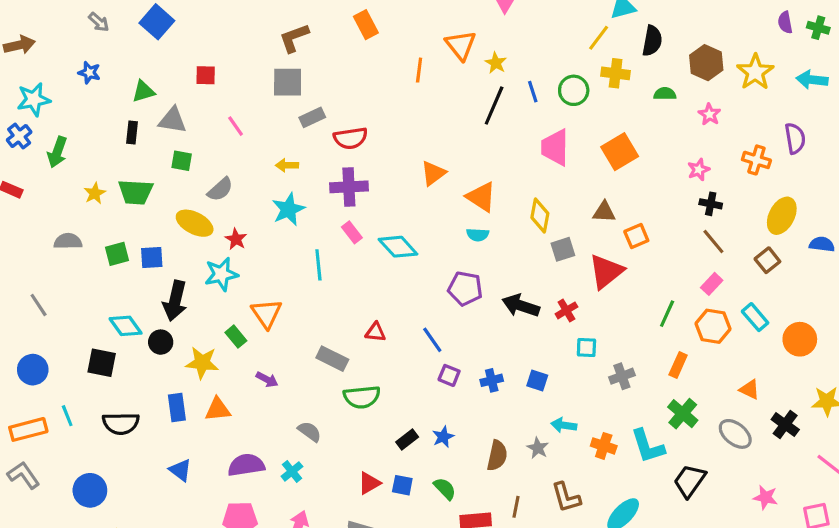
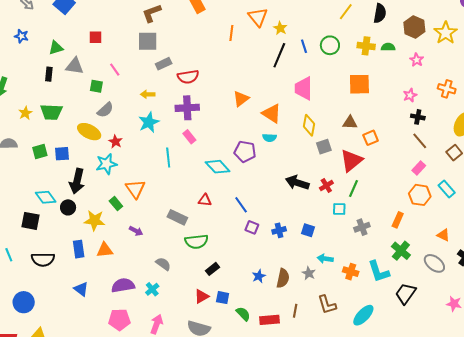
yellow cross: (616, 73) -> (366, 46), moved
pink trapezoid: (555, 147) -> (304, 88), moved
orange square: (620, 152) -> (359, 84), turned 30
green square: (182, 161) -> (96, 86), moved
cyan diamond: (398, 247) -> (218, 167), moved
purple pentagon: (465, 288) -> (245, 152), moved
green line: (667, 314) -> (353, 188), moved
blue star: (443, 437) -> (259, 276), moved
black rectangle: (407, 440) -> (212, 269), moved
green semicircle: (445, 489) -> (243, 314), moved

